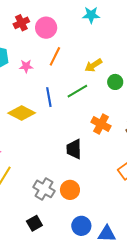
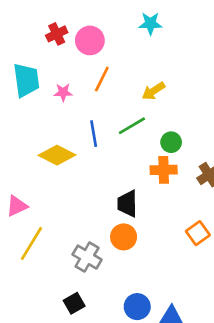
green circle: (115, 82) -> (171, 142), moved
orange cross: (101, 124) -> (164, 170), turned -30
orange circle: (70, 190) -> (124, 237), moved

